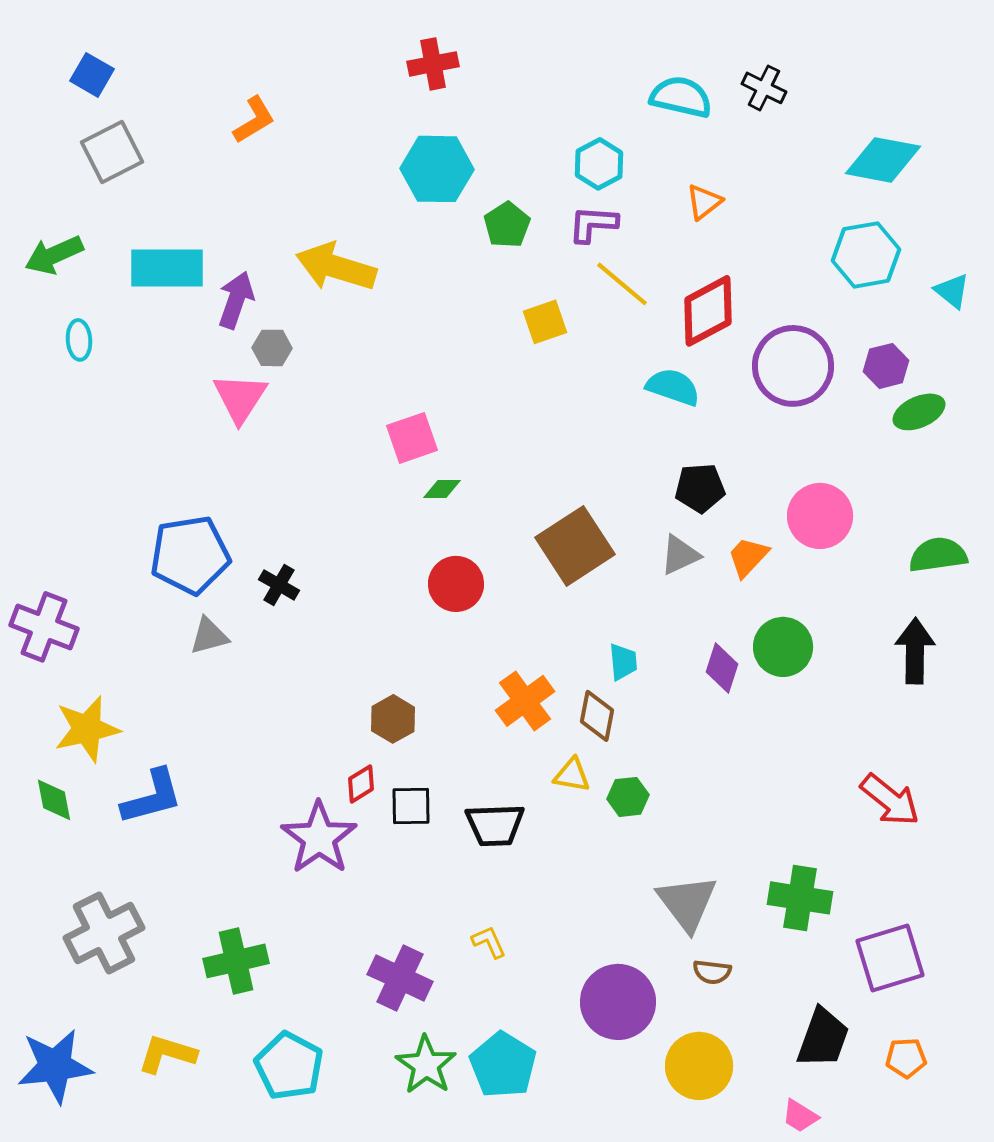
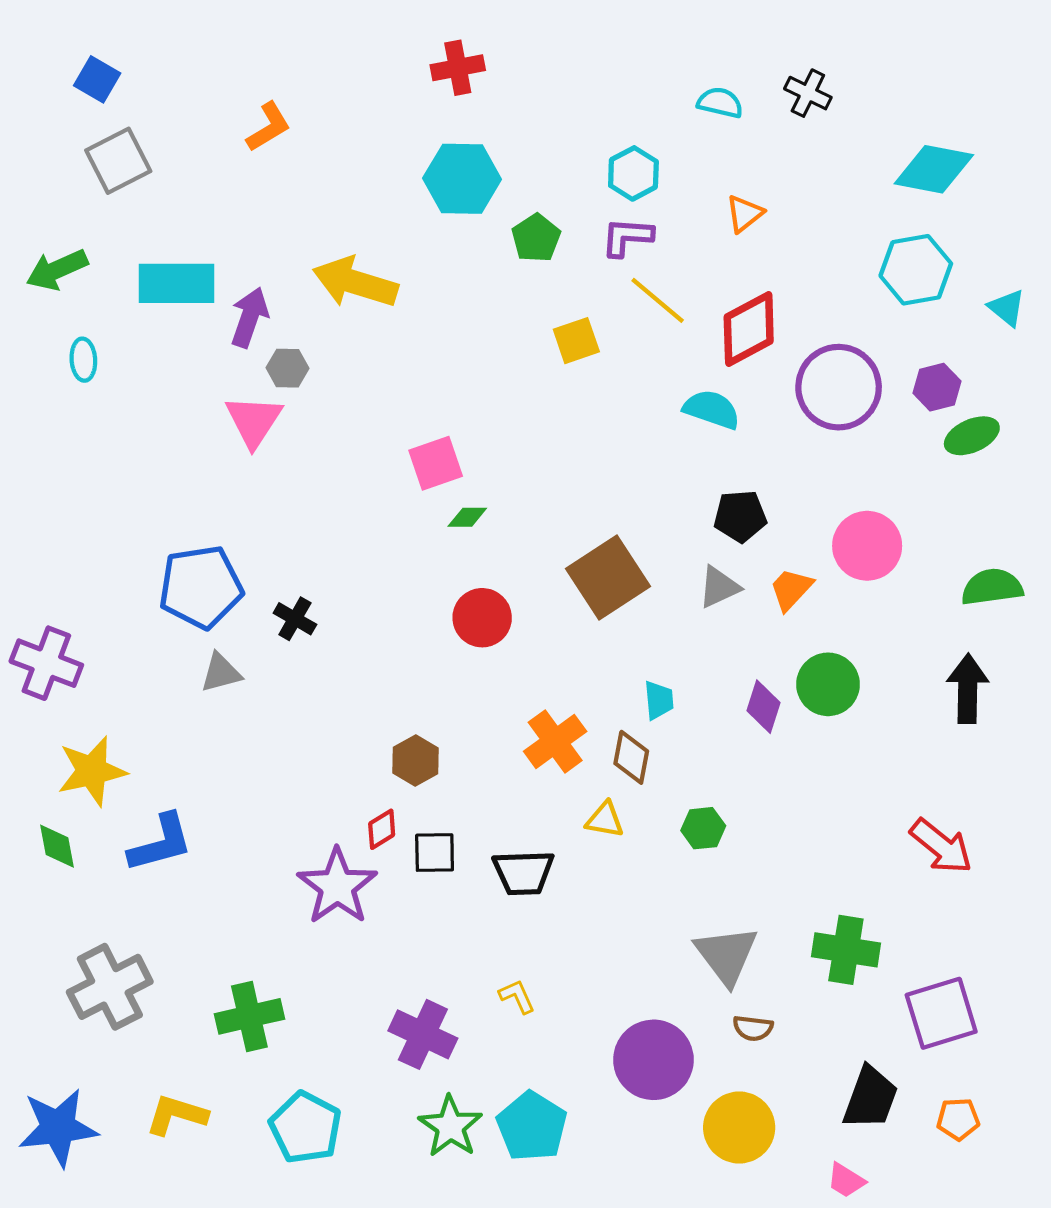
cyan semicircle: (681, 97) -> (720, 103), size x0.7
green hexagon: (628, 797) -> (703, 828), moved

